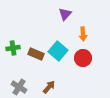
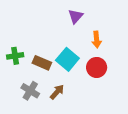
gray cross: (19, 87) -> (30, 91), moved
brown arrow: (49, 87) -> (57, 92), moved

